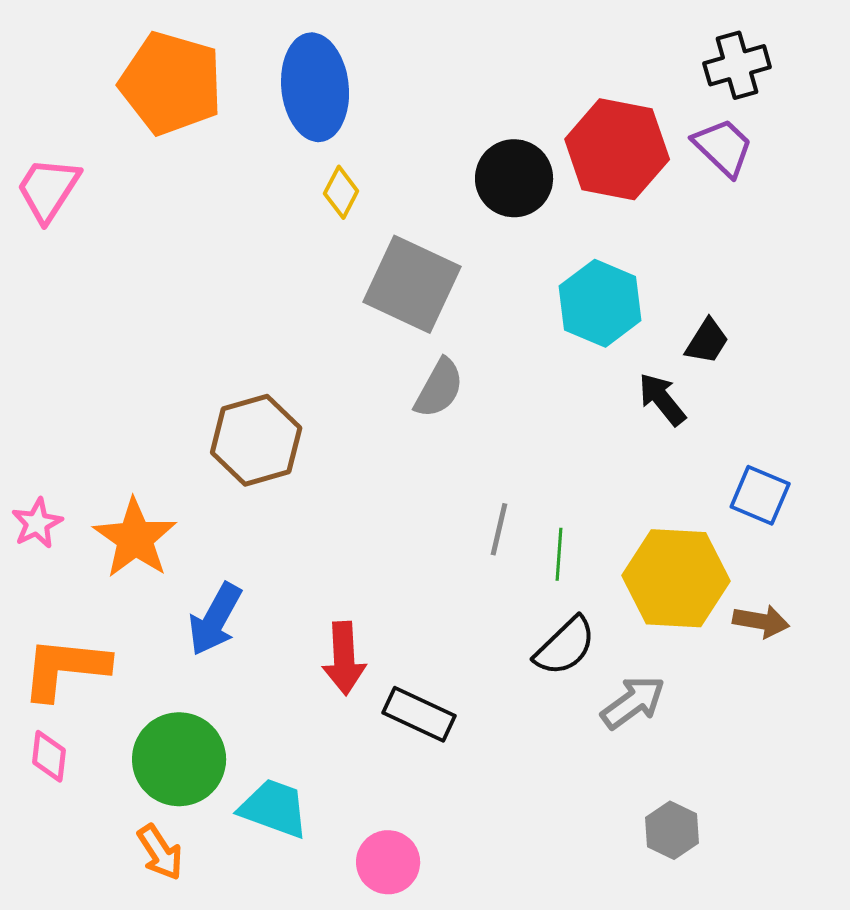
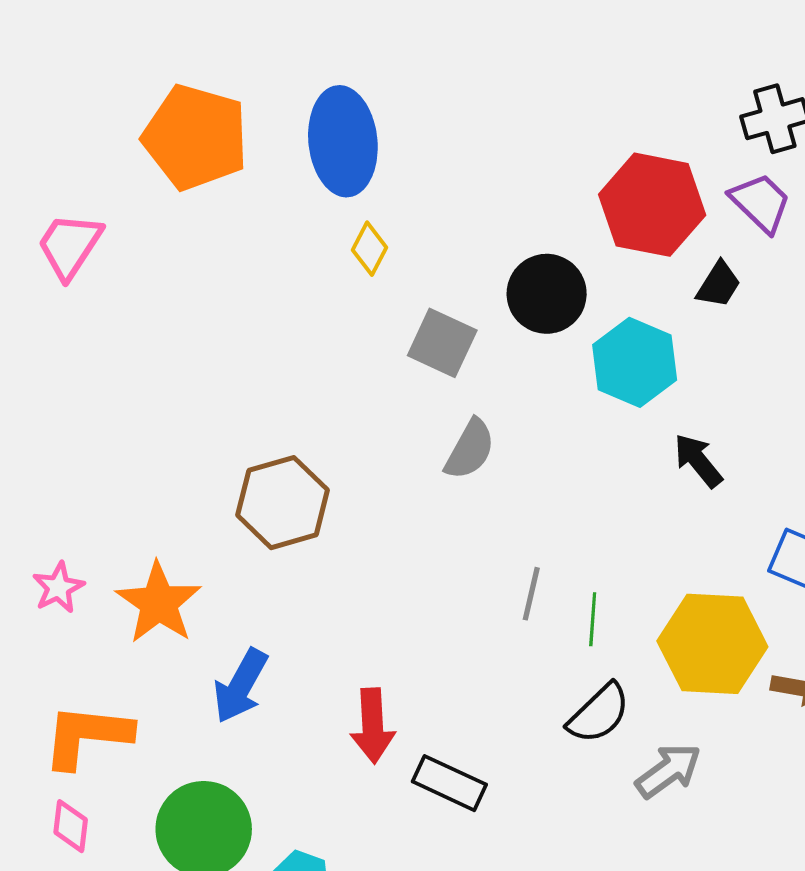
black circle: (514, 178) -> (547, 294), moved
gray square: (412, 284) -> (442, 343), size x0.7
black trapezoid: (707, 341) -> (719, 285), moved

